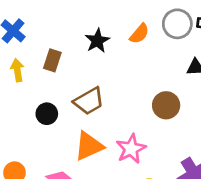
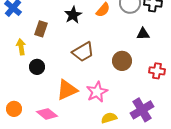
yellow arrow: (17, 70) -> (21, 47), moved
brown trapezoid: (89, 101) -> (83, 52), moved

